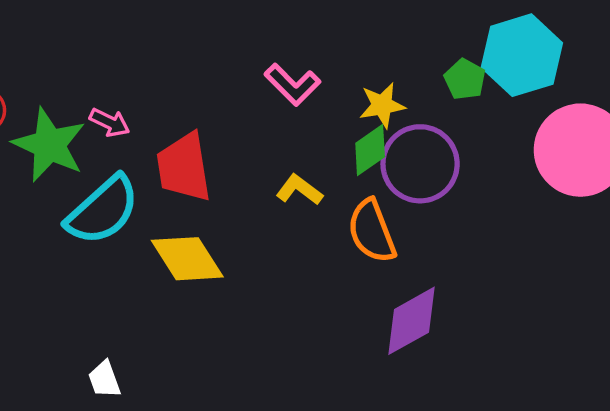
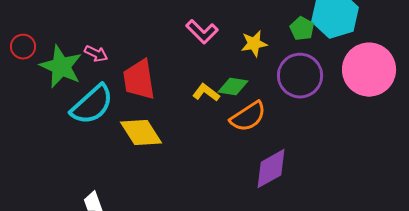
green diamond: (370, 150) -> (233, 87), moved, turned 44
purple circle: (420, 164) -> (300, 76), moved
orange semicircle: (372, 231) -> (248, 117), turned -102

